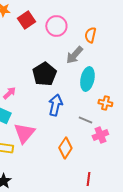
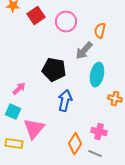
black pentagon: (44, 74) -> (54, 70), turned -30
gray line: (85, 120) -> (95, 154), moved
pink cross: (100, 135) -> (99, 132), moved, turned 35

